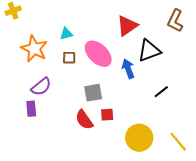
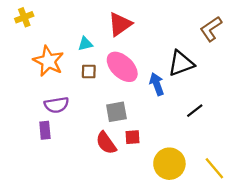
brown L-shape: (175, 21) -> (211, 29), turned 30
red triangle: (127, 26) -> (120, 24), moved
purple semicircle: (41, 87) -> (56, 105), turned 30

